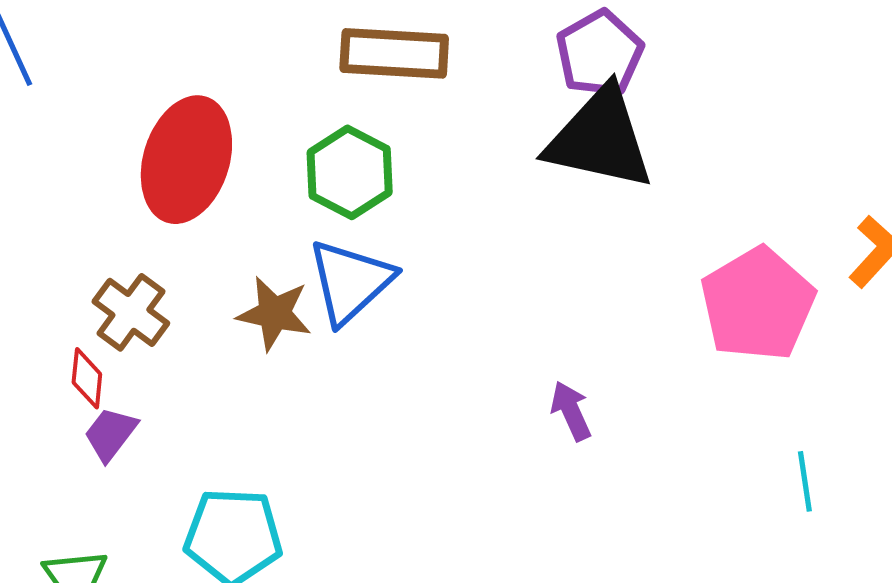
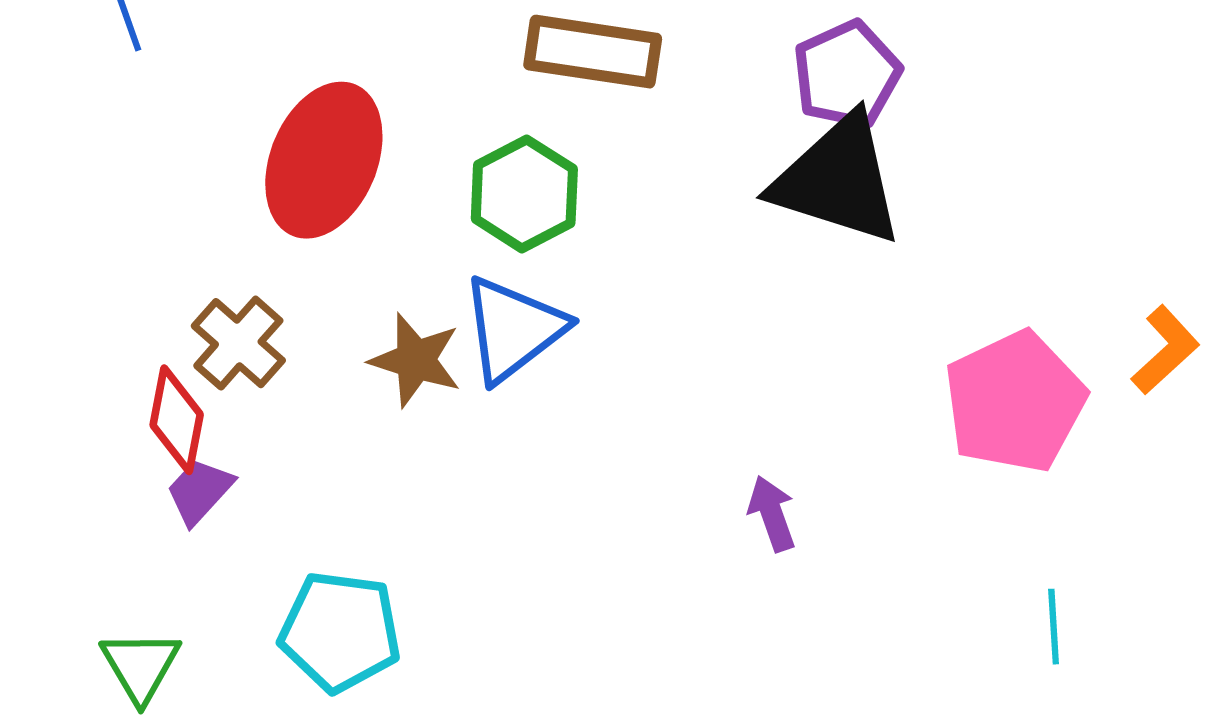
red diamond: (87, 378) -> (177, 420), size x1.4

